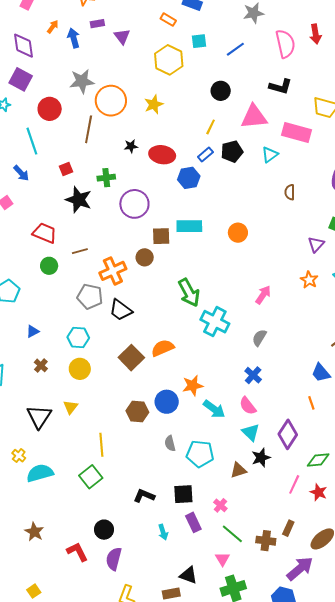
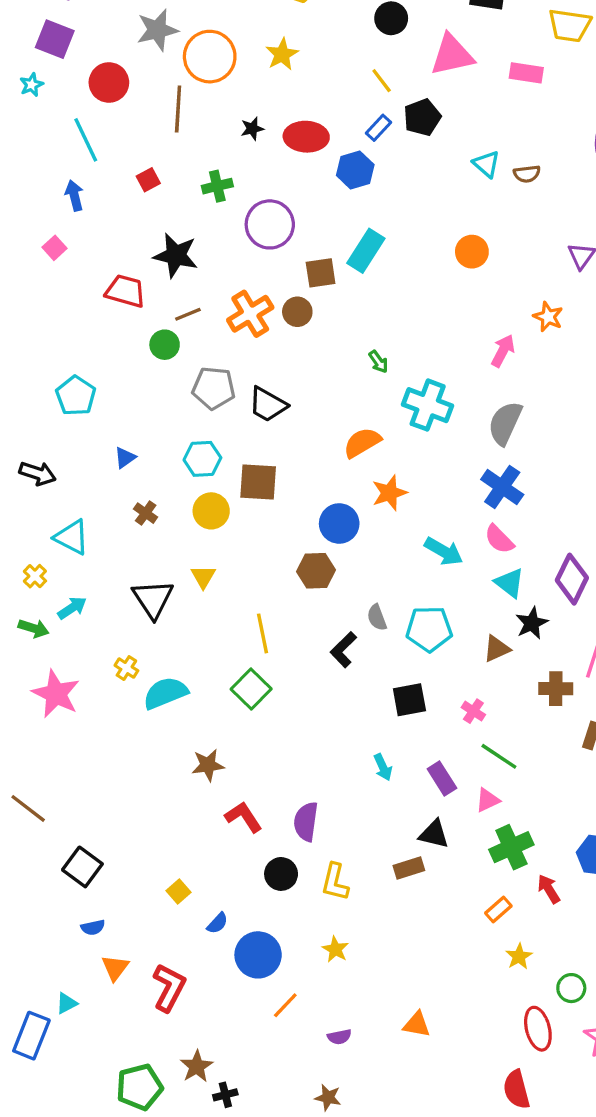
yellow line: (211, 127) -> (382, 81), turned -56
pink rectangle: (296, 133) -> (526, 73), size x0.7
cyan triangle: (270, 155) -> (486, 164), moved, turned -36
blue arrow: (21, 173) -> (74, 196), turned -144
brown semicircle: (290, 192) -> (527, 174), turned -91
black star: (79, 200) -> (176, 255), moved
cyan rectangle: (189, 226) -> (366, 251), turned -50
orange circle: (238, 233) -> (472, 252), moved
green circle: (49, 266) -> (165, 345), moved
orange cross: (113, 271) -> (250, 314), moved
orange star: (309, 280) -> (548, 317), moved
green arrow: (189, 293) -> (378, 362), size x0.5
gray semicircle: (259, 338) -> (505, 423), size x1.5
orange semicircle: (163, 348) -> (362, 443), moved
brown square: (131, 358) -> (258, 482), moved, turned -35
blue cross: (253, 375) -> (502, 487), size x1.4
orange star: (193, 386) -> (389, 493), moved
blue circle: (167, 402) -> (339, 524), moved
black L-shape: (144, 496) -> (343, 650), moved, turned -60
purple rectangle: (193, 522) -> (442, 779), moved
black circle: (104, 530) -> (281, 874), moved
brown star: (34, 532) -> (208, 765), moved, turned -30
brown cross: (266, 541) -> (556, 689), moved
pink triangle: (222, 559) -> (488, 800), turned 42

